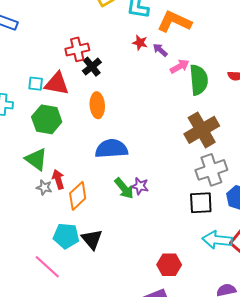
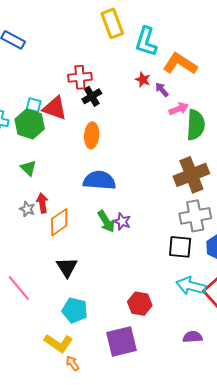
green hexagon: (47, 119) -> (30, 124), moved
green triangle: (36, 159) -> (28, 168), moved, size x0.7
cyan pentagon: (66, 236) -> (75, 310), moved

